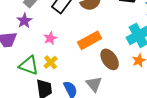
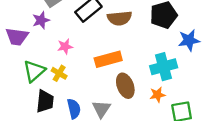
yellow cross: (51, 62) -> (59, 73), turned -32
green triangle: (29, 65) -> (34, 71), turned 45

